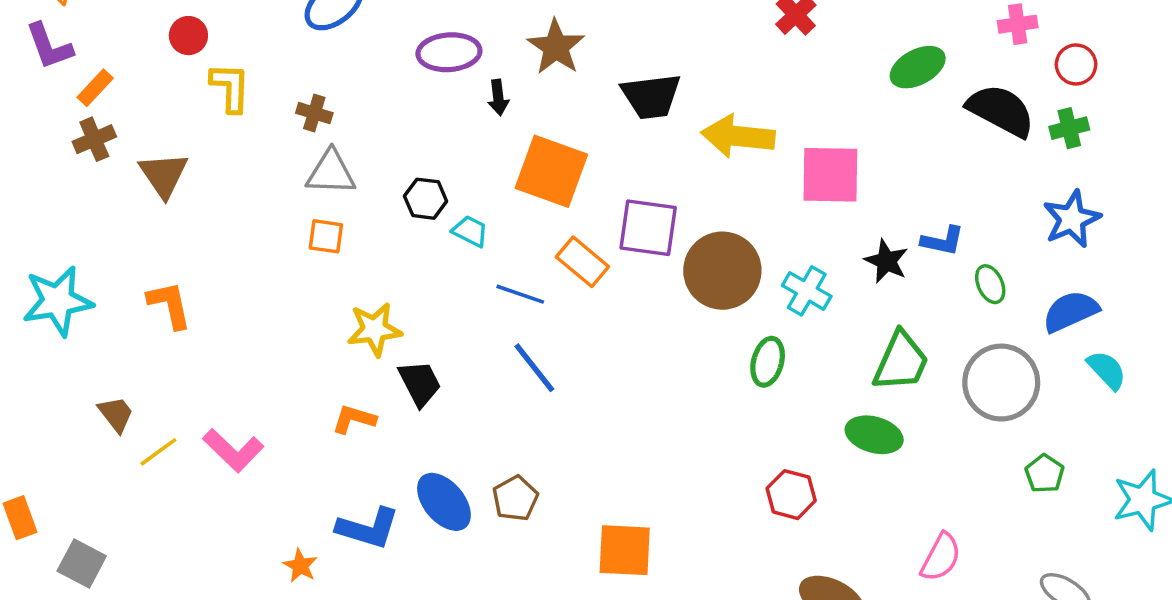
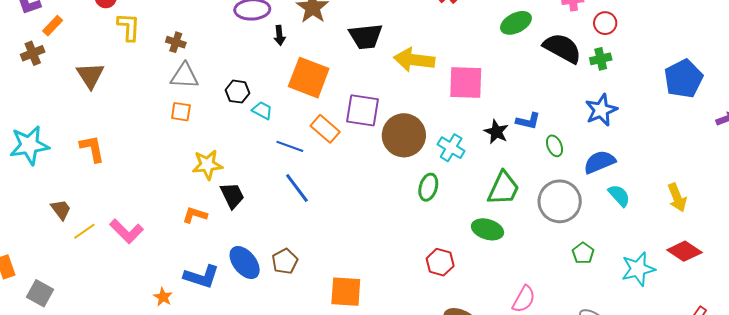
brown cross: (94, 139) -> (33, 53), moved

